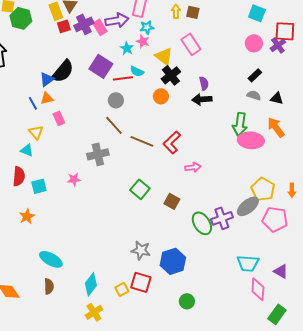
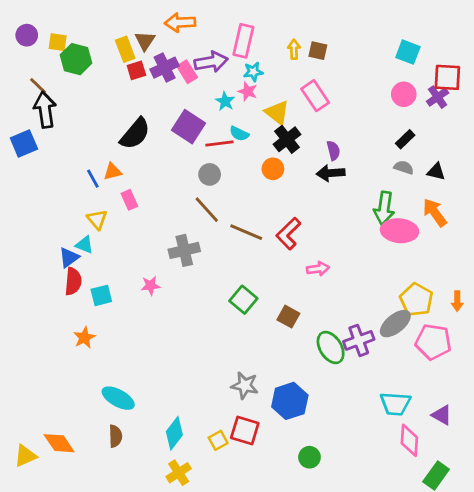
blue triangle: (47, 79) -> (69, 257), moved

